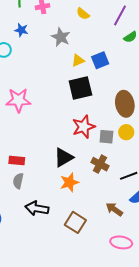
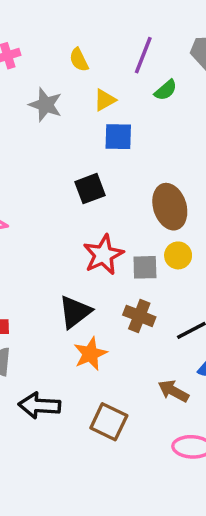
yellow semicircle: (83, 14) -> (79, 60), turned 32
yellow triangle: (78, 60) -> (105, 100), moved
blue square: (100, 60) -> (118, 137), turned 30
black square: (80, 88) -> (90, 189), size x0.7

